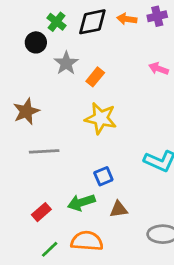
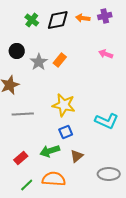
black circle: (36, 42) -> (17, 51), moved
gray star: (66, 63) -> (39, 62), moved
yellow star: (101, 118) -> (64, 105), moved
brown triangle: (119, 209) -> (77, 156), turned -32

